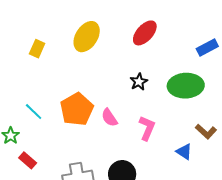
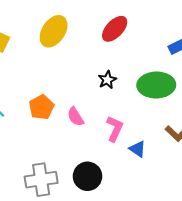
orange pentagon: (77, 109) -> (41, 107), size x0.7
blue triangle: (184, 152) -> (138, 149), moved

